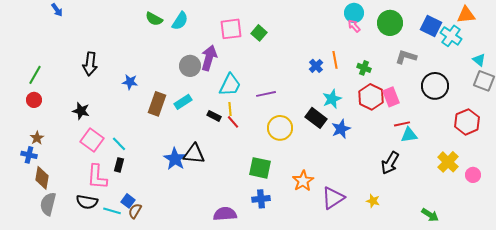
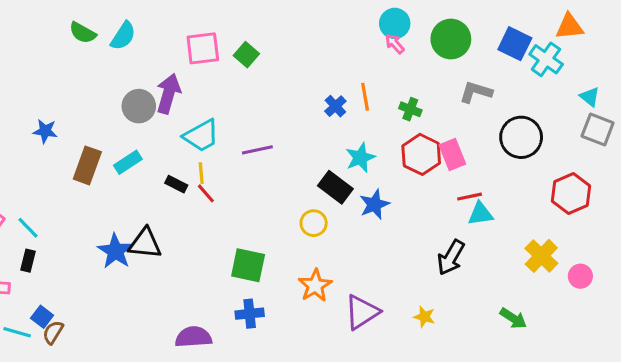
cyan trapezoid: (230, 85) -> (201, 136), turned 35
yellow circle: (280, 128) -> (314, 223), moved, size x0.7
green arrow: (430, 215) -> (513, 318), moved

